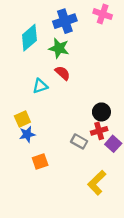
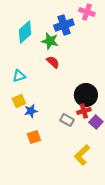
blue cross: (65, 21) -> (64, 25), moved
cyan triangle: (40, 86) -> (19, 76), moved
black circle: (101, 112) -> (86, 95), size x1.5
blue star: (27, 134) -> (31, 111), moved

